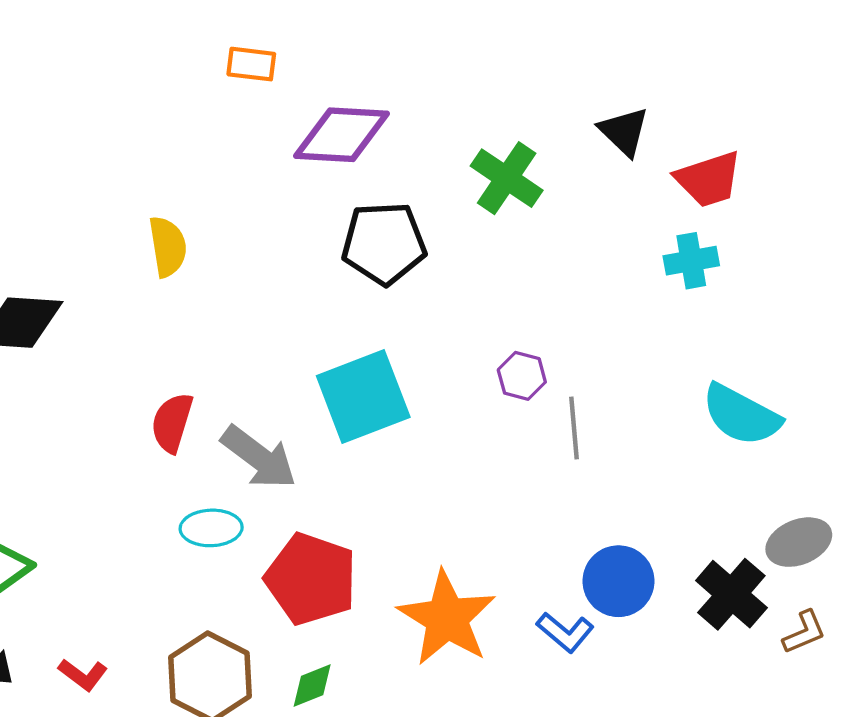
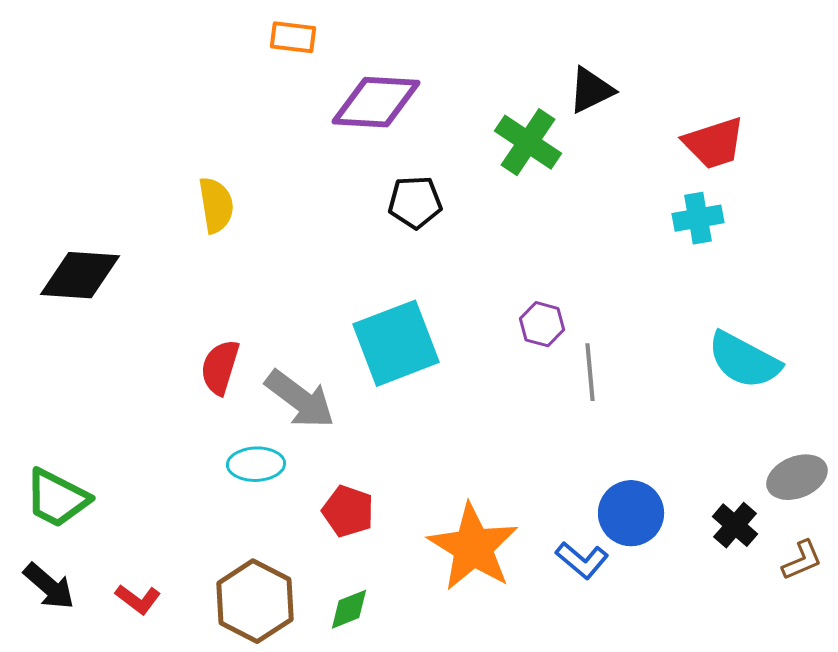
black triangle: (624, 131) -> (591, 90), moved, turned 50
black pentagon: (384, 243) -> (415, 202), size x0.7
red pentagon: (311, 579) -> (348, 511), size x0.6
black cross: (731, 594) -> (735, 525), size x0.7

